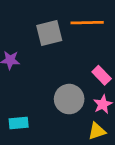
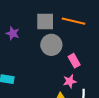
gray circle: (69, 99) -> (51, 45), moved

